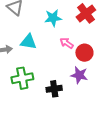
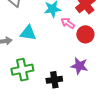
pink arrow: (67, 43) -> (68, 23), moved
red circle: (84, 53) -> (85, 34), moved

